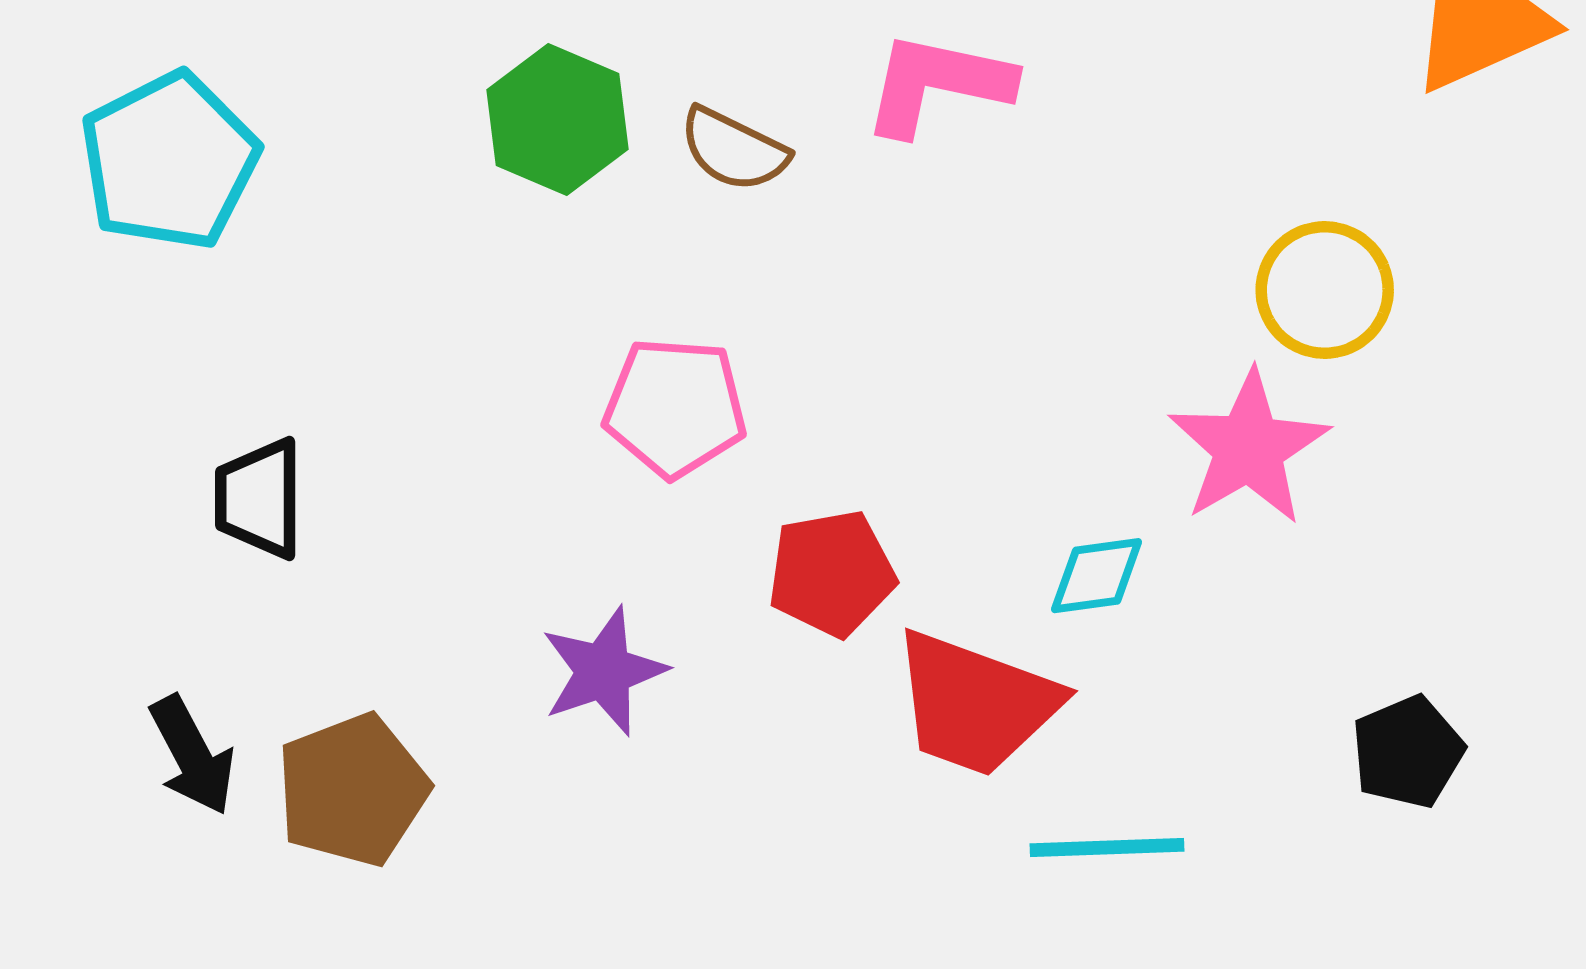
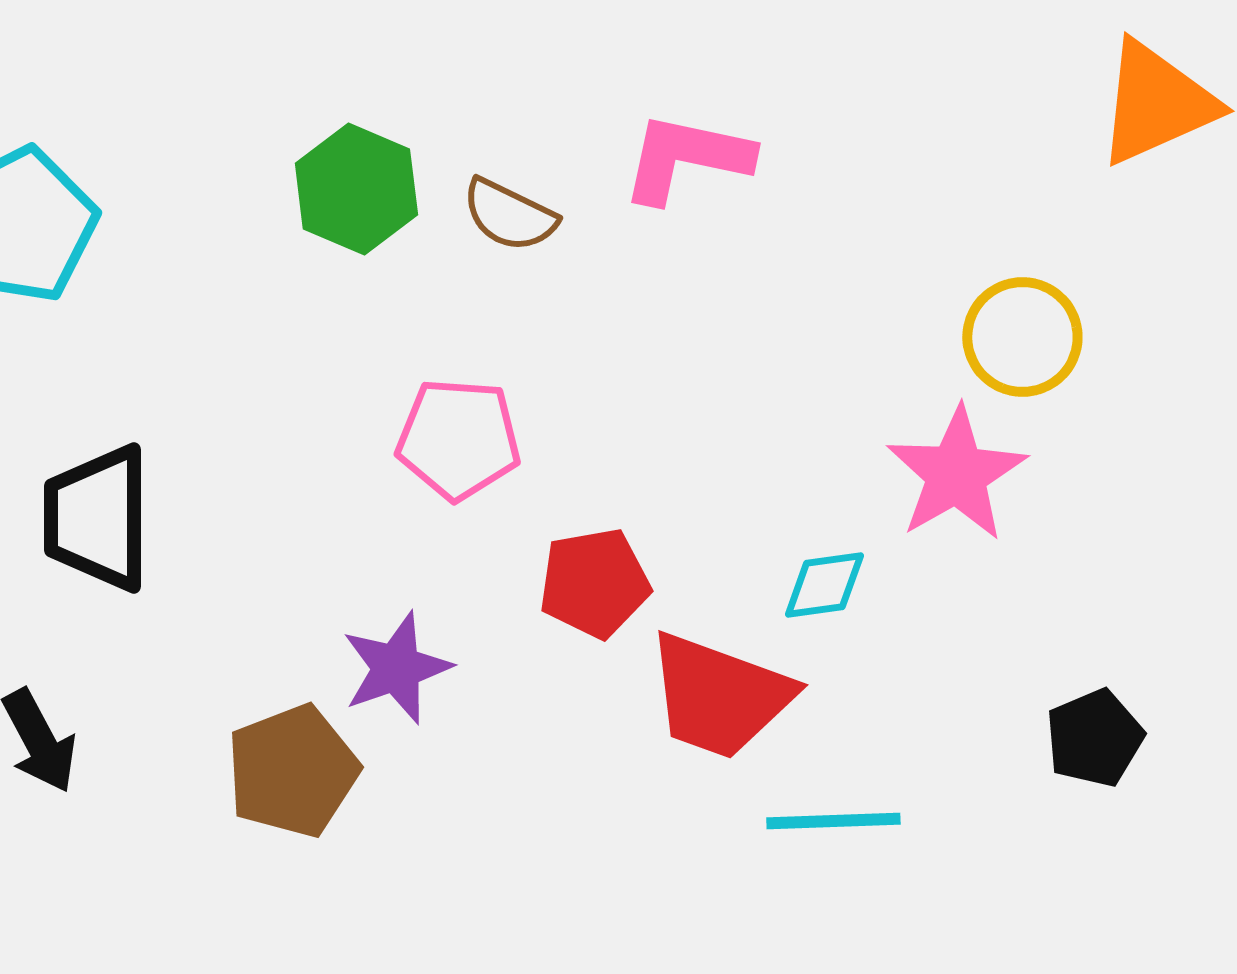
black trapezoid: (259, 498) -> (97, 518), size x1.4
brown pentagon: (352, 790) -> (292, 771), moved

